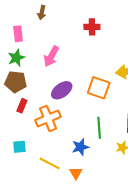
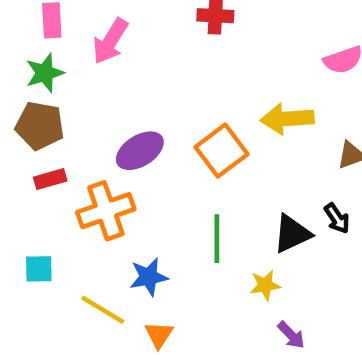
pink arrow: (51, 56) -> (110, 41), moved
orange square: (99, 88) -> (221, 151), turned 30
red rectangle: (22, 106) -> (50, 179), turned 48
blue star: (80, 147) -> (149, 277), moved

